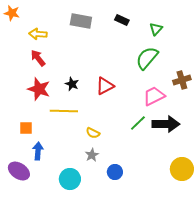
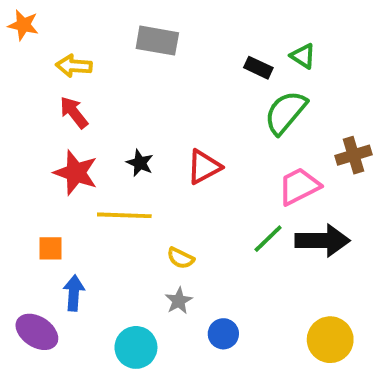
black rectangle: (122, 20) -> (258, 68), moved
green triangle: (156, 29) -> (303, 56), turned -40
yellow circle: (182, 169) -> (330, 340), moved

